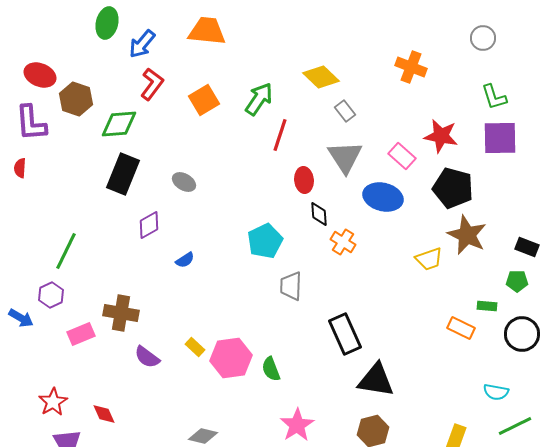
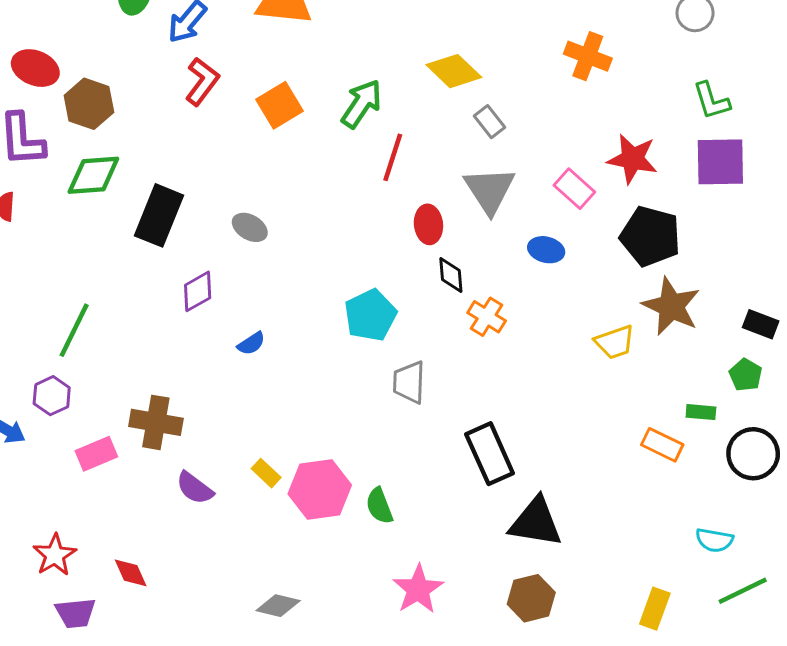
green diamond: (119, 124) -> (93, 175), moved
blue ellipse: (383, 197) -> (546, 250), size x0.6
green pentagon: (517, 281) -> (746, 375), turned 30

